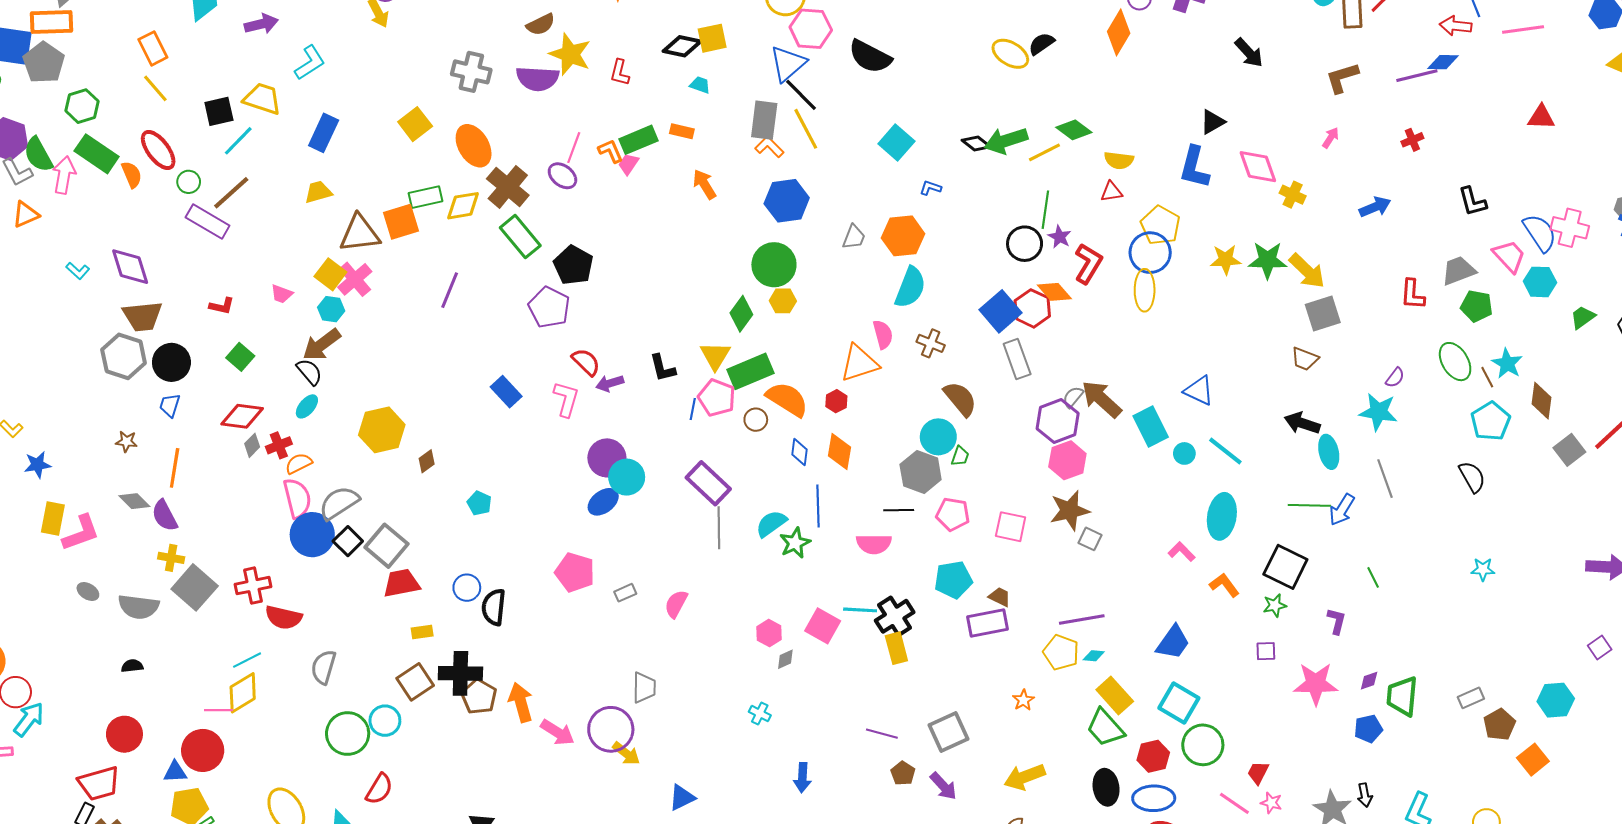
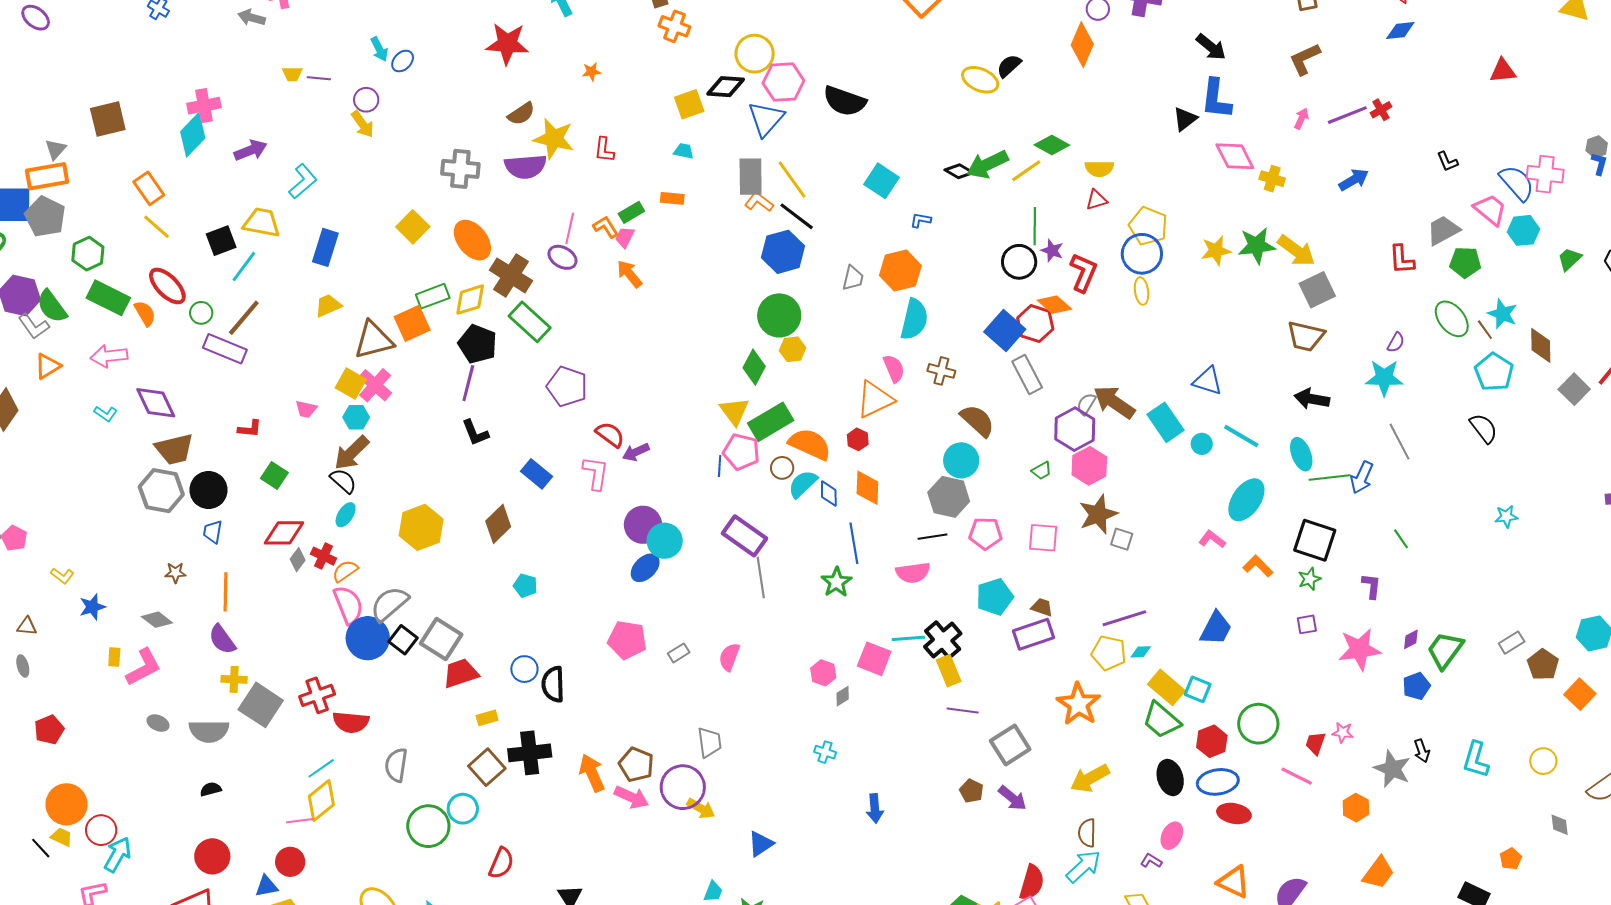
black diamond: (682, 46) -> (726, 87), moved
purple line: (1417, 76) -> (1347, 115), moved
black line: (801, 95) -> (797, 216), moved
green rectangle: (639, 140) -> (631, 212), size x0.7
blue L-shape: (1194, 167) -> (1216, 99), moved
pink arrow: (64, 175) -> (109, 356), moved, turned -99
orange arrow: (704, 184) -> (629, 274), moved
black L-shape: (1472, 202) -> (1447, 162), size x0.7
black pentagon: (573, 265) -> (478, 344), moved
yellow ellipse: (1145, 290) -> (1142, 291), size x0.7
brown trapezoid: (1305, 359) -> (1306, 336), size x1.4
black L-shape: (663, 368) -> (475, 433), moved
red cross: (279, 445) -> (323, 556), turned -35
cyan ellipse: (1329, 452) -> (1301, 454), moved
green trapezoid: (960, 456) -> (1042, 471), moved, turned 50
brown diamond: (427, 461) -> (498, 524), moved, size x1.6
gray diamond: (134, 501) -> (157, 620), moved
cyan ellipse: (1222, 516) -> (1246, 500), turned 33
yellow rectangle: (53, 519) -> (114, 657), size x0.6
cyan semicircle: (771, 524) -> (803, 484), moved
green trapezoid: (1402, 696) -> (1445, 650), turned 39
brown pentagon: (479, 697) -> (636, 765), moved
orange star: (1023, 700) -> (1079, 704), size x2.0
cyan square: (1179, 703) -> (1198, 689), moved, size x0.7
purple line: (882, 734) -> (963, 710), moved
red circle: (203, 750) -> (290, 862), size x0.7
red semicircle: (379, 789) -> (501, 863), moved
pink star: (1271, 803) -> (1343, 732), moved

